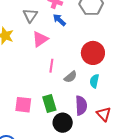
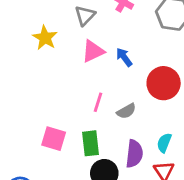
blue arrow: (59, 20) -> (124, 57), moved
pink line: (51, 66) -> (98, 102), moved
cyan semicircle: (94, 81) -> (164, 143), moved

